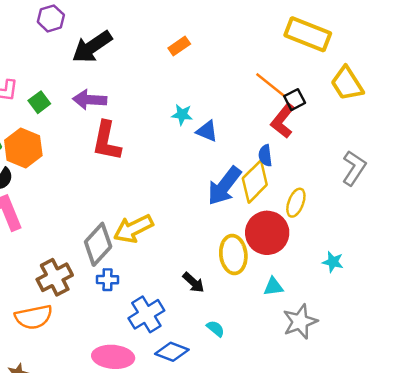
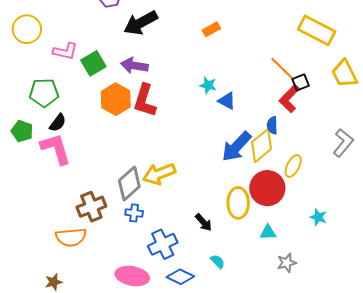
green square: (39, 102) -> (93, 63), size x1.4
orange hexagon: (23, 148) -> (116, 99), moved
gray star: (300, 322) -> (287, 263), size x0.7

